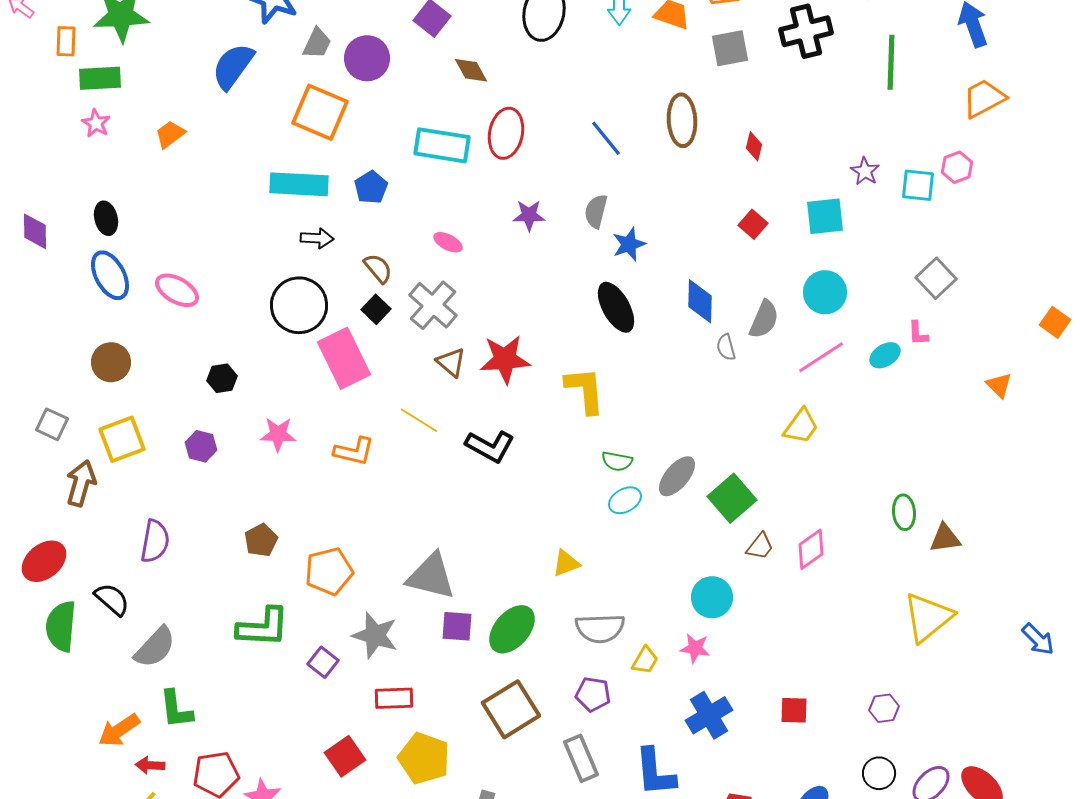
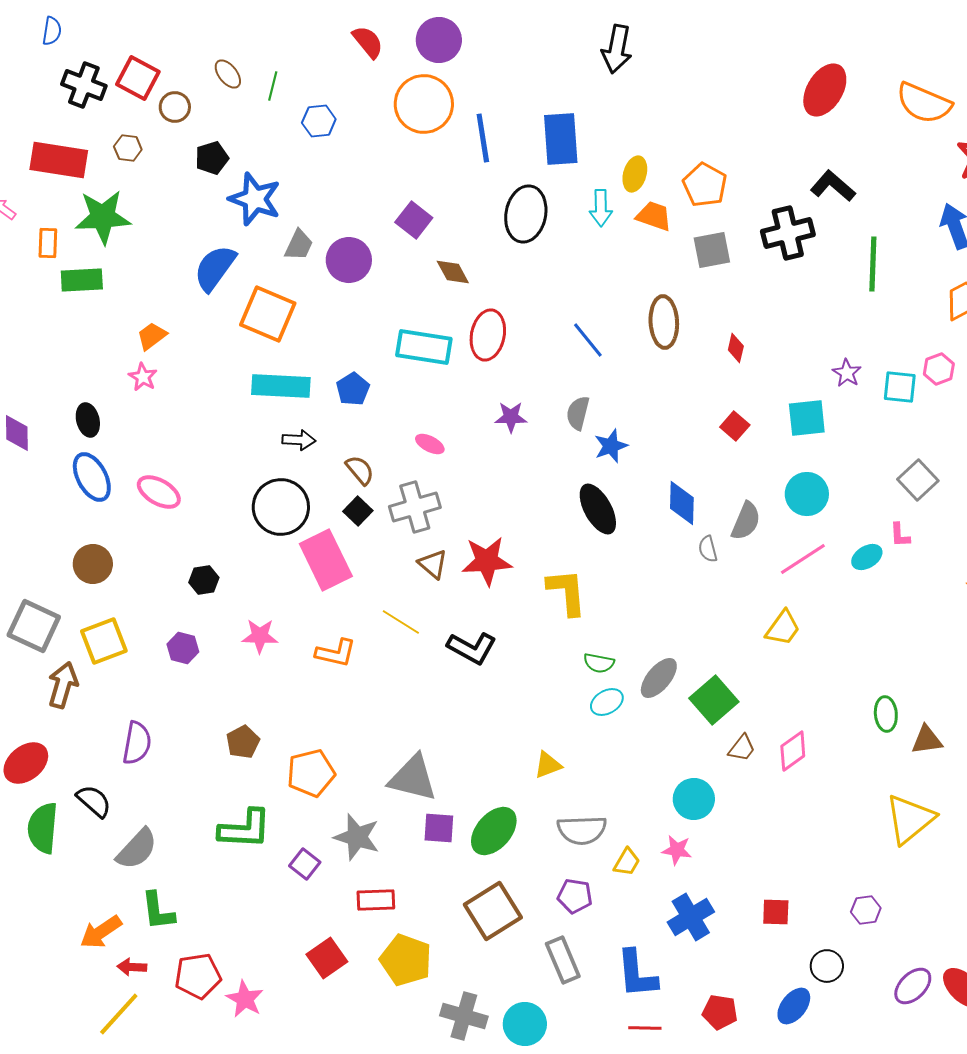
orange square: (320, 112) -> (268, 314), moved
pink star: (96, 123) -> (143, 377), moved
gray cross: (433, 305) -> (415, 507), turned 33
gray square: (52, 424) -> (34, 626), size x1.6
black circle: (879, 773) -> (827, 966), moved

